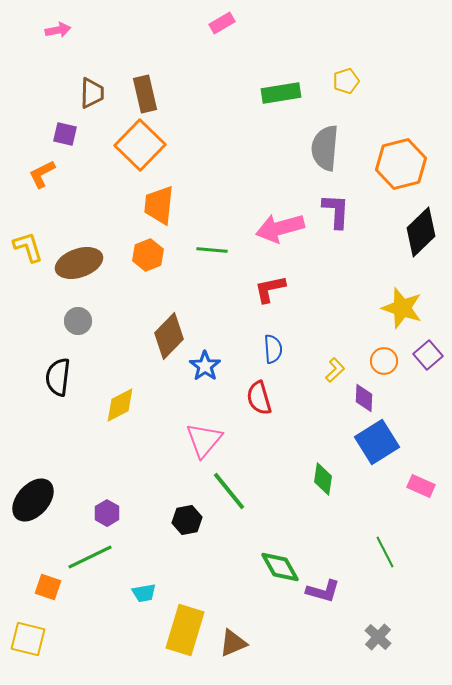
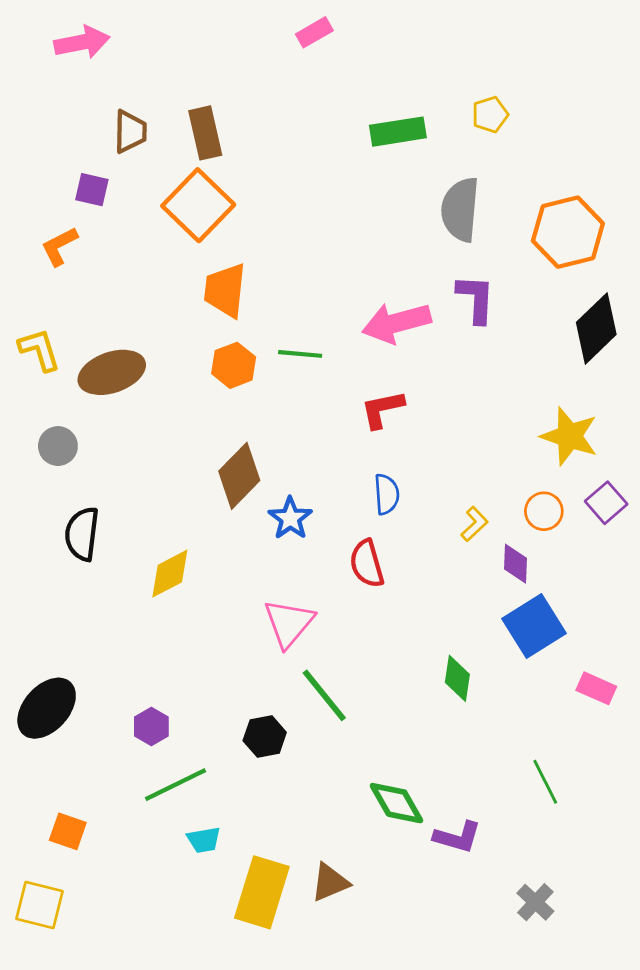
pink arrow: (58, 30) -> (82, 42), size x1.5
orange hexagon: (148, 255) -> (234, 365), moved
gray circle: (78, 321) -> (58, 446), moved
green line: (90, 557) -> (175, 785), moved
brown triangle: (233, 643) -> (330, 882), moved

